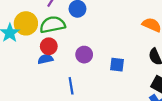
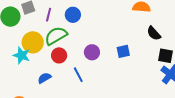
blue semicircle: (45, 59) -> (44, 78), moved
blue line: (71, 86) -> (78, 75), moved

